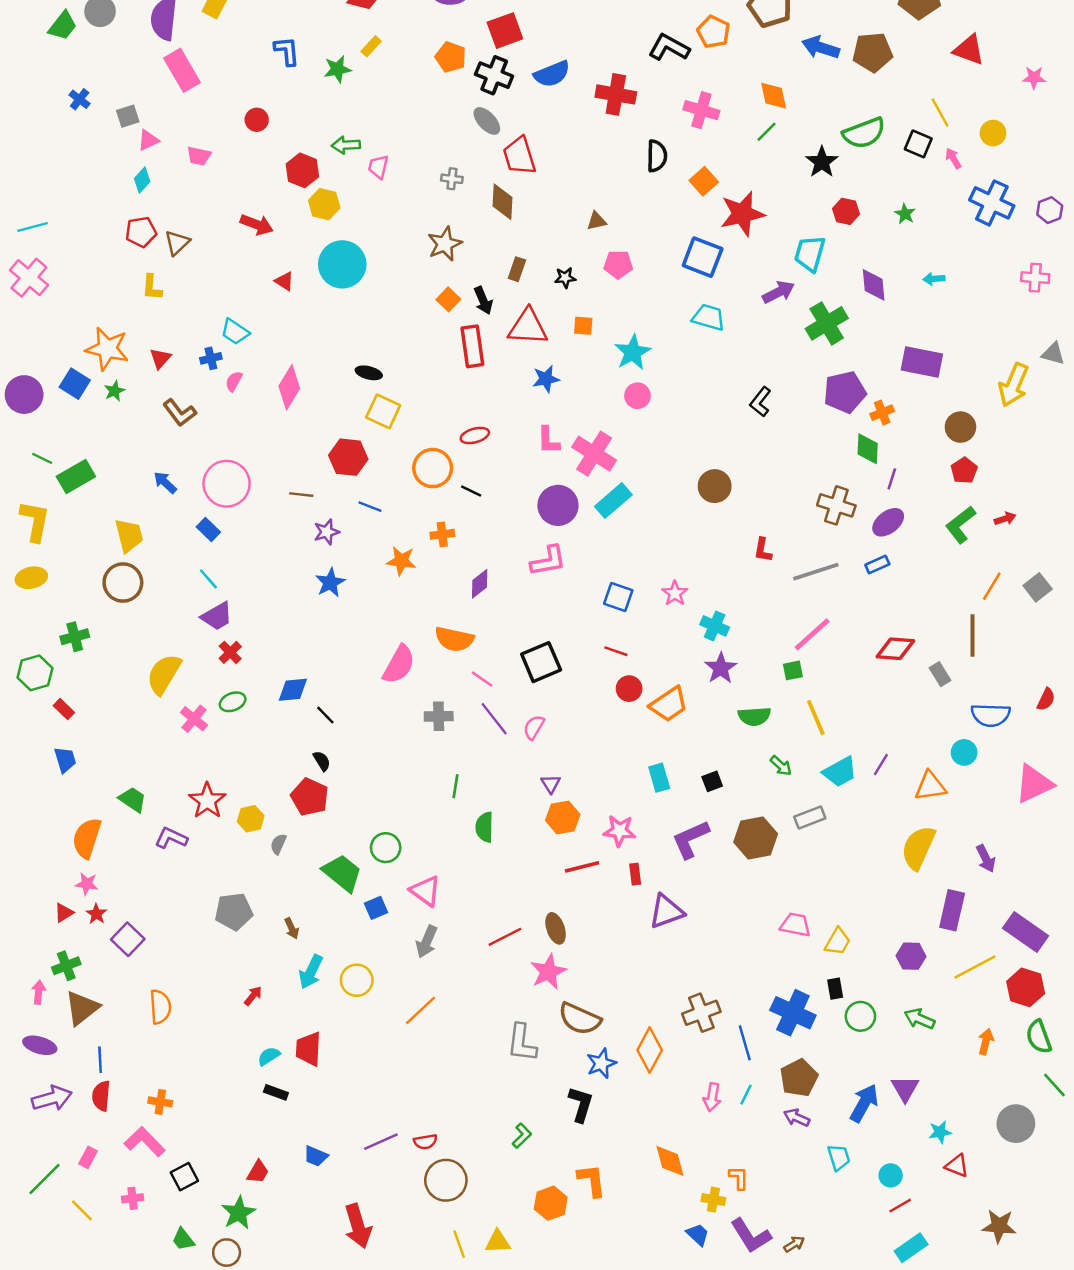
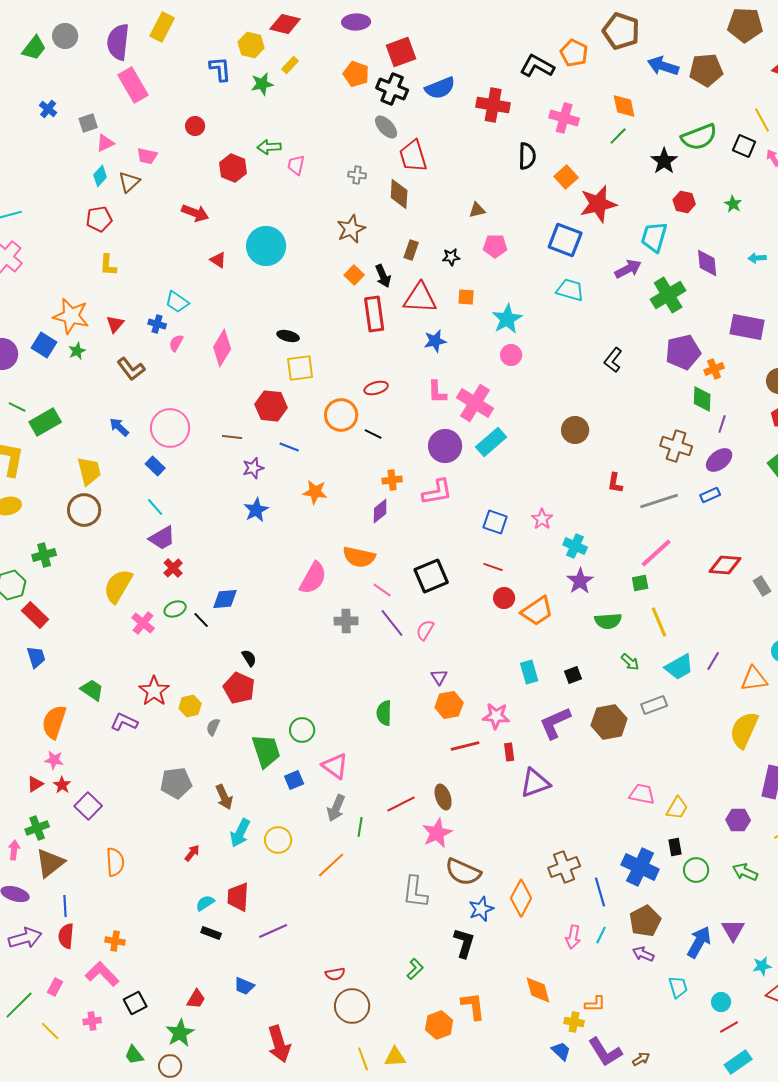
yellow hexagon: (324, 204) -> (251, 45), moved
brown triangle: (177, 243) -> (129, 182), moved
blue cross: (211, 358) -> (157, 324), turned 30
yellow square: (383, 411) -> (300, 368), turned -32
orange cross: (442, 534) -> (392, 480), moved
red rectangle: (64, 709) -> (35, 615), size x1.5
black line: (325, 715) -> (201, 620), moved
green line: (456, 786) -> (360, 827), moved
green trapezoid: (342, 873) -> (266, 751), turned 33
brown arrow: (292, 928) -> (224, 797), size x1.4
purple line: (381, 1142) -> (273, 931), moved
orange L-shape: (739, 1178) -> (595, 1004), turned 90

